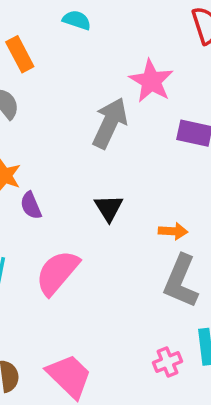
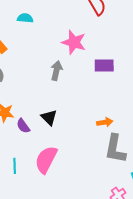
gray arrow: (110, 123) -> (56, 71), size x0.7
black triangle: (109, 208) -> (49, 117), moved

